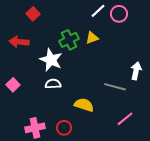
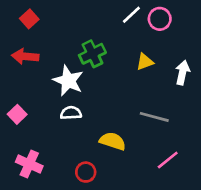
red square: (33, 14) -> (29, 19), moved
yellow triangle: (92, 38) -> (145, 62), moved
white arrow: (136, 71) -> (183, 73), moved
pink cross: (35, 128) -> (29, 164), moved, turned 36

